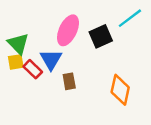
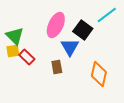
black square: (101, 36) -> (83, 30), turned -30
blue triangle: (51, 59) -> (70, 47), moved

